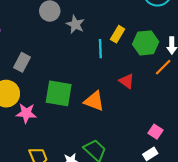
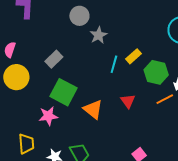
gray rectangle: (22, 62) -> (54, 59), moved
pink star: (26, 113) -> (48, 116), moved, turned -30

